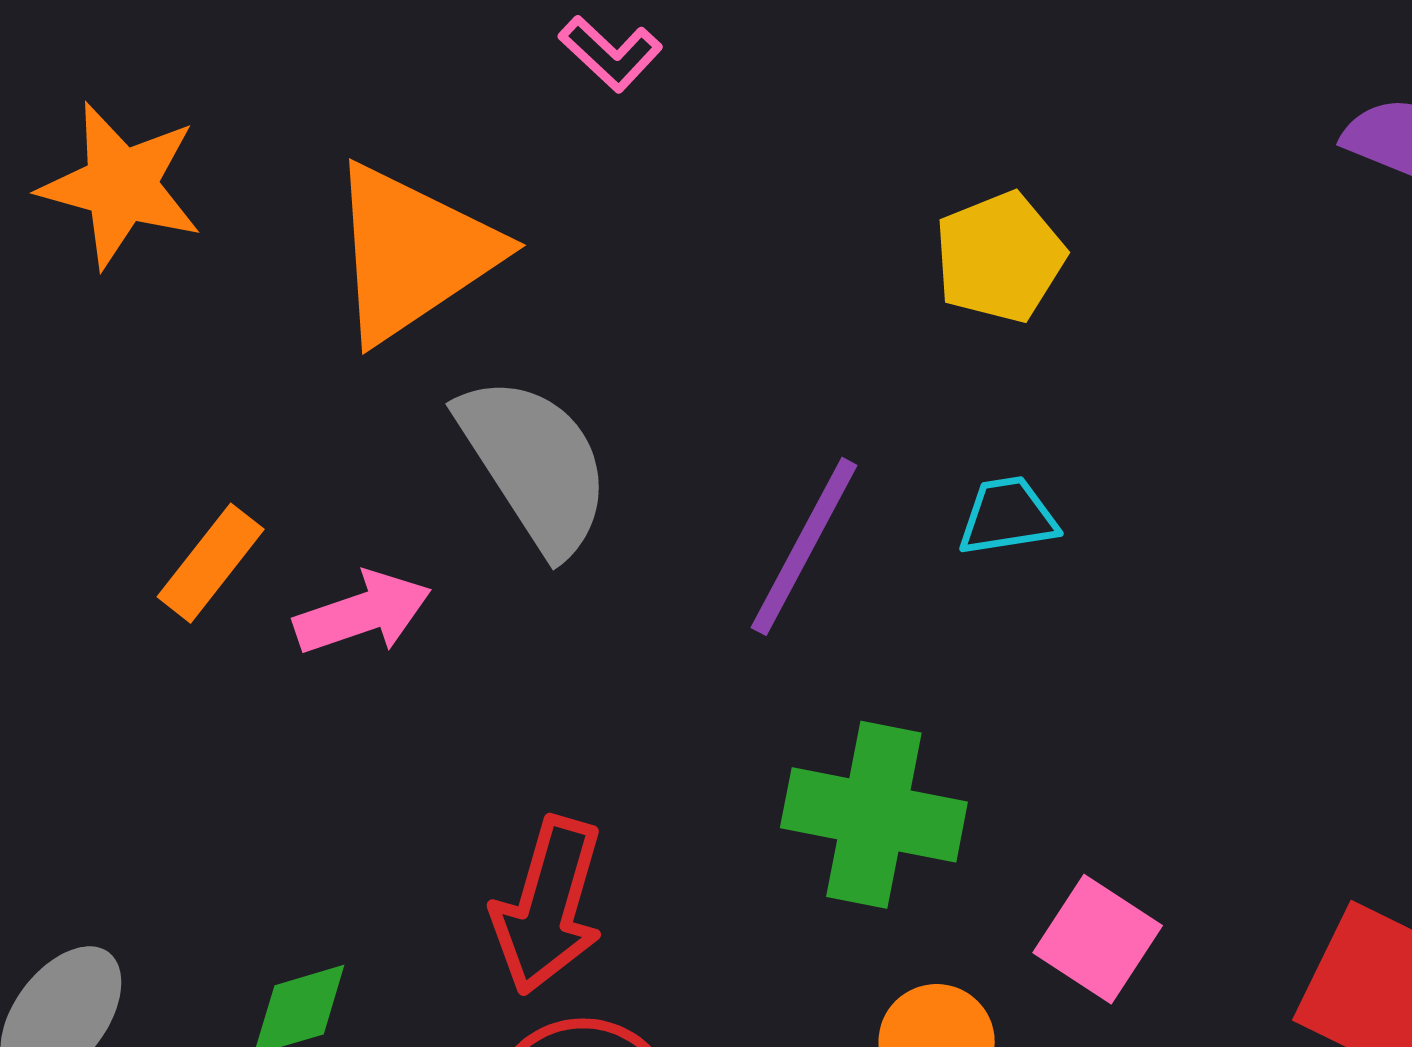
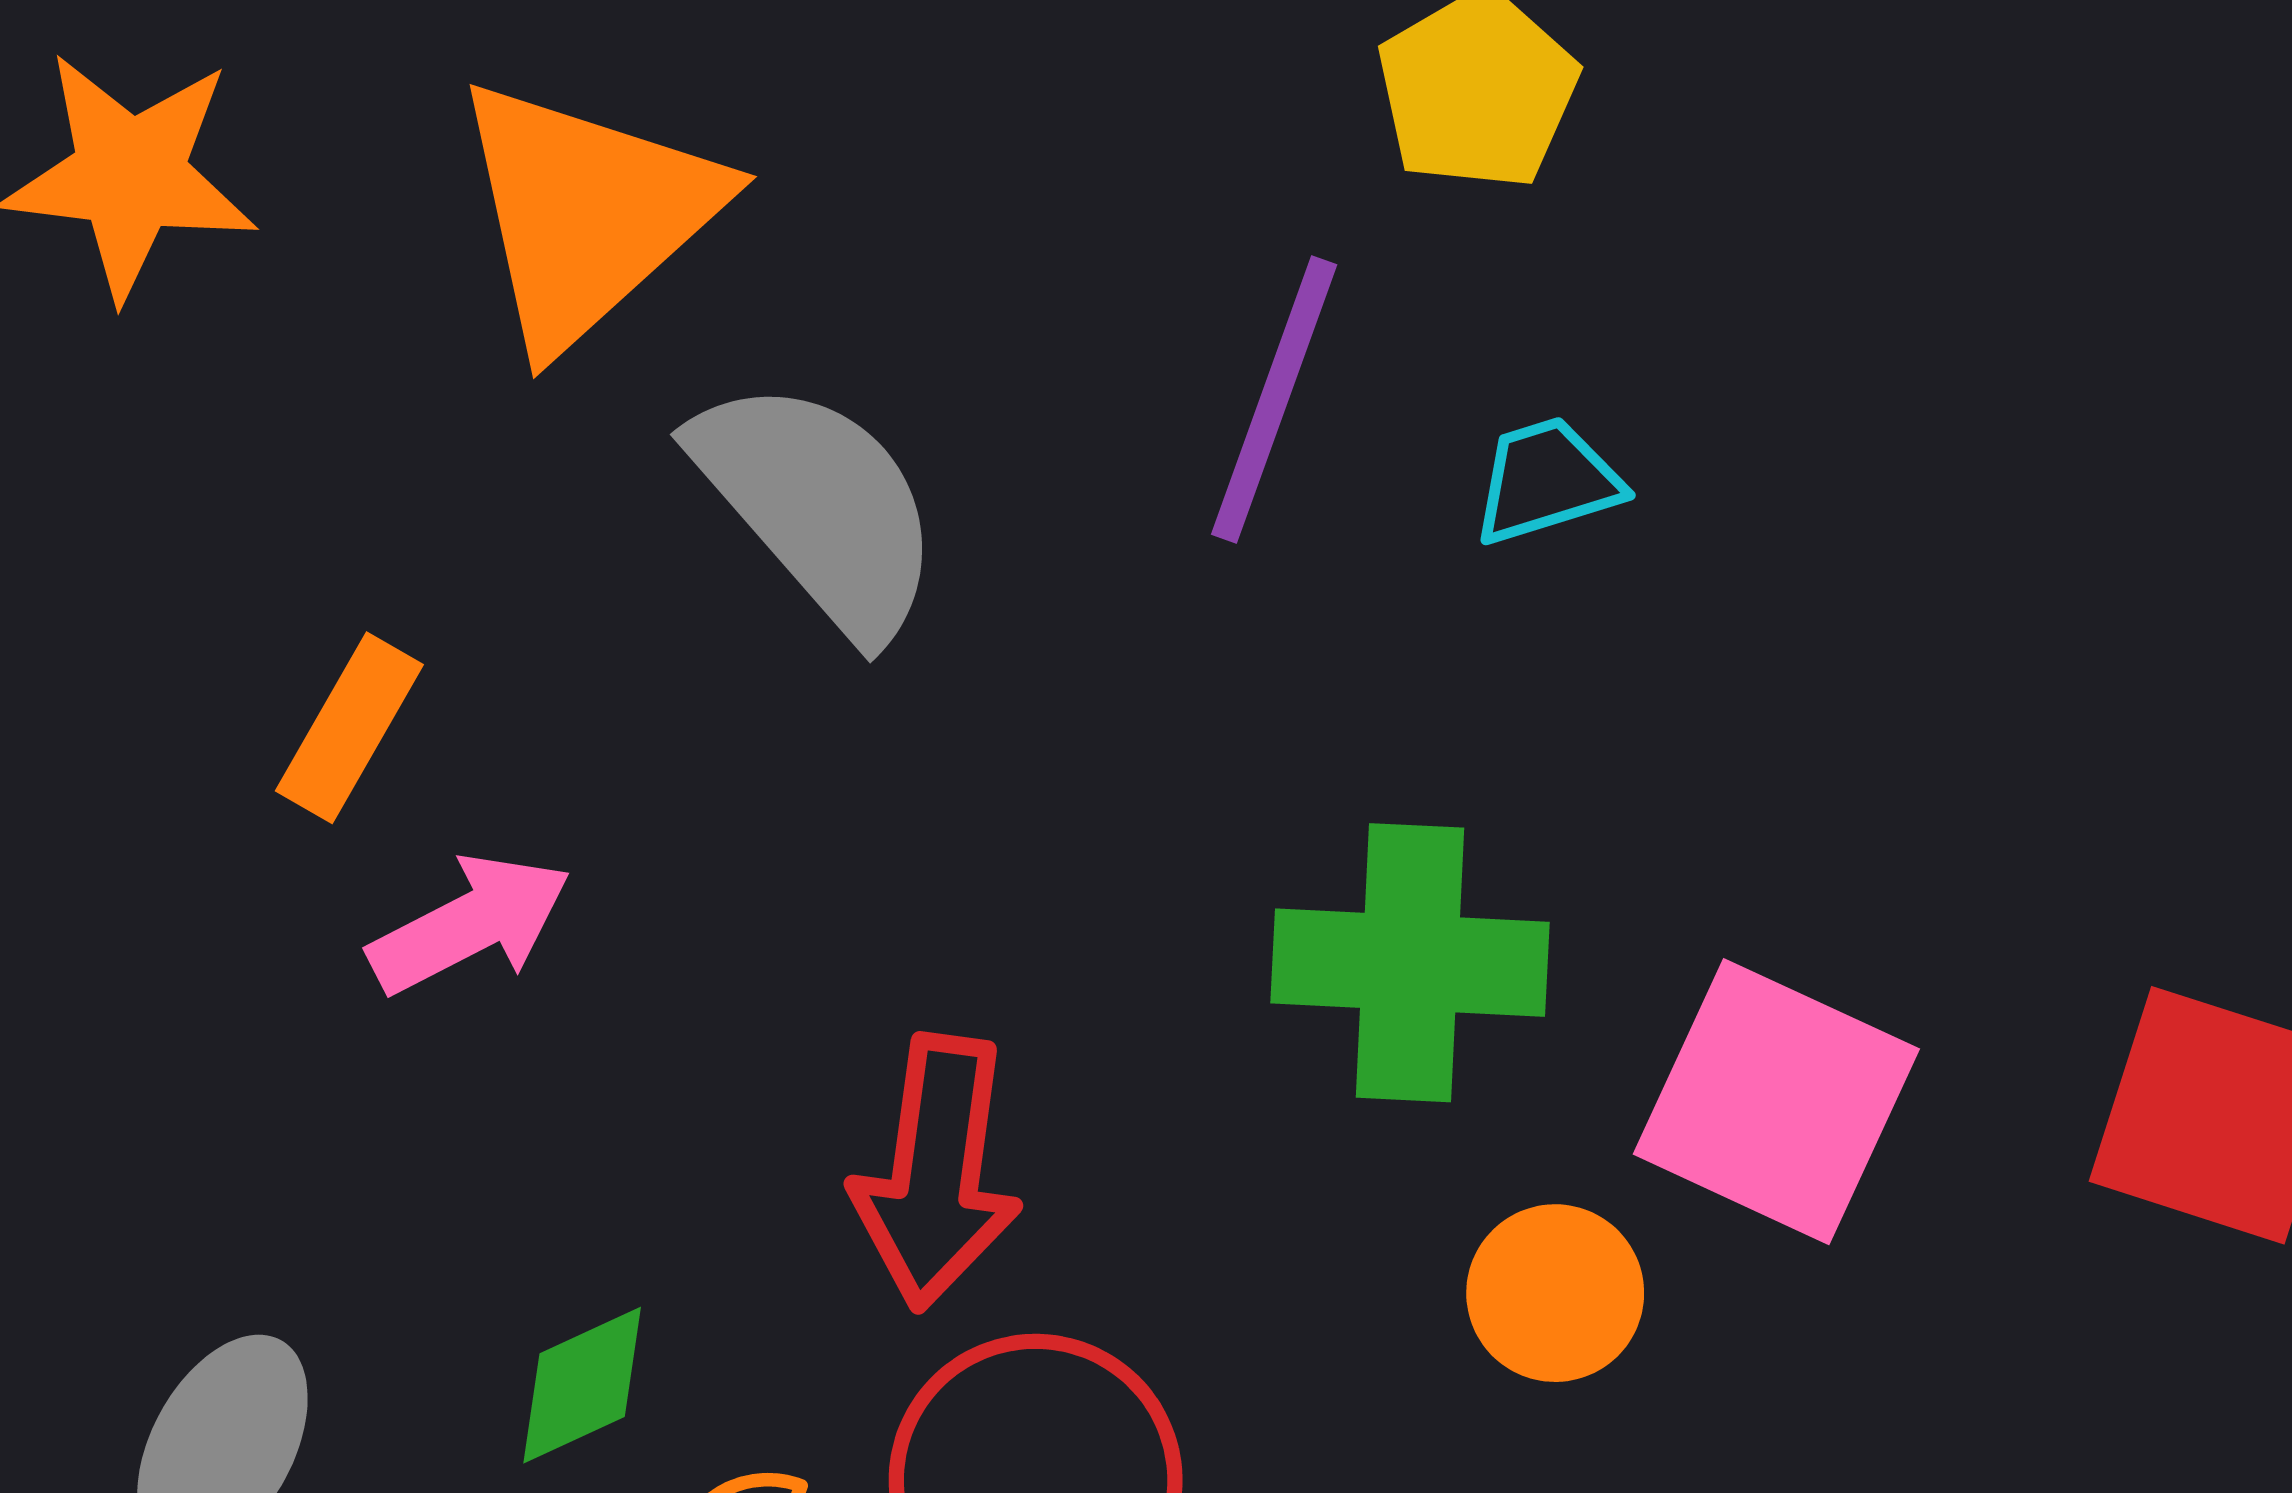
purple line: (804, 546) -> (1274, 400), moved
pink arrow: (363, 613) -> (470, 924), moved
pink square: (1098, 939) -> (1776, 1102), size x1.5

